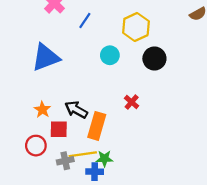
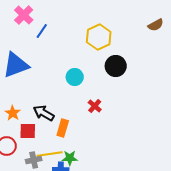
blue line: (85, 20) -> (42, 31), moved
cyan circle: (110, 55) -> (75, 77), moved
orange rectangle: (97, 126) -> (63, 128), size x0.7

